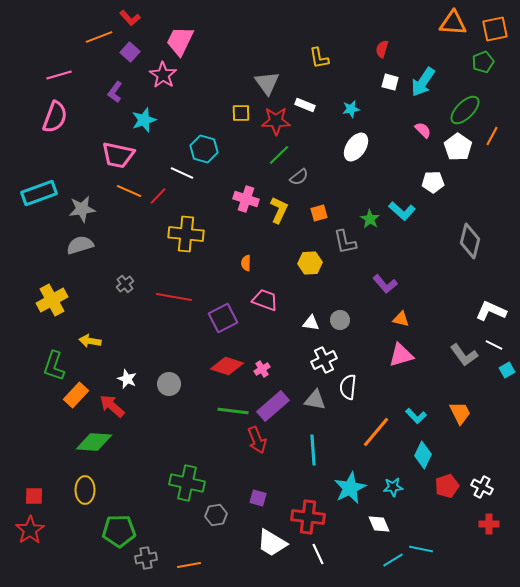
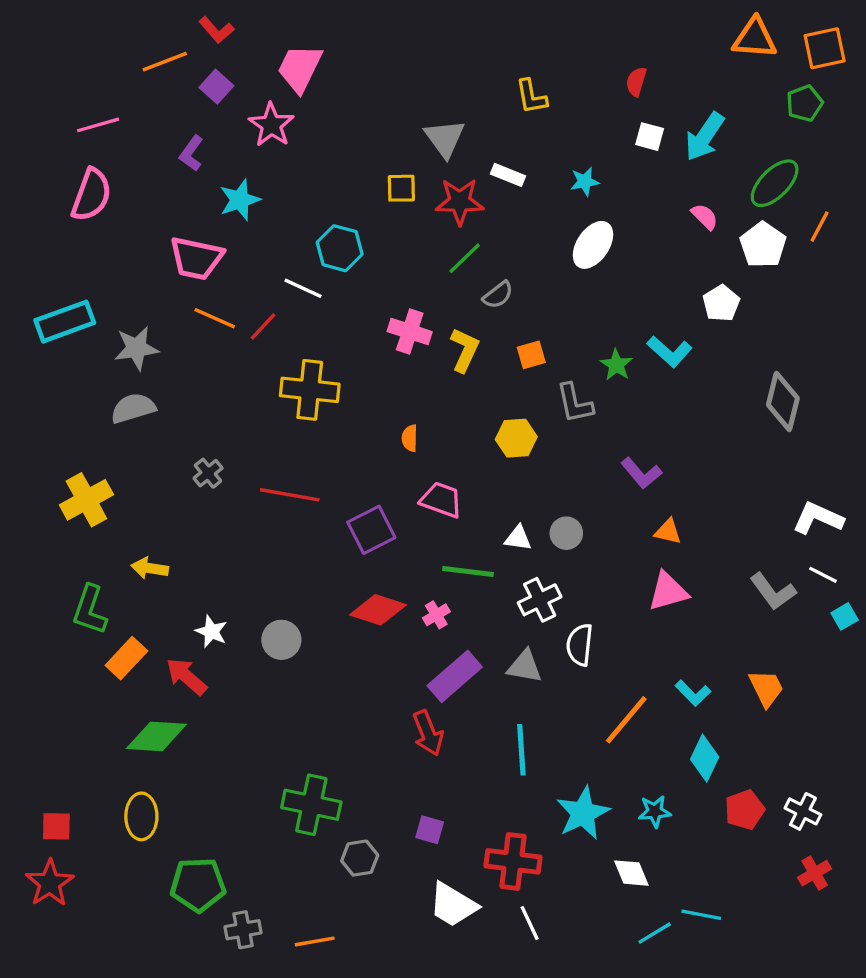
white pentagon: (433, 182) -> (721, 303), turned -30
green line: (233, 411) -> (468, 571), moved
red cross: (489, 524) -> (815, 873), turned -30

